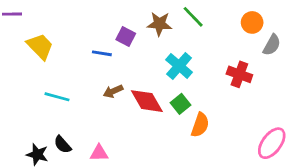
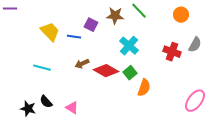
gray semicircle: (272, 45) -> (195, 45), moved
yellow trapezoid: (40, 46) -> (50, 32), moved
red diamond: (147, 101) -> (106, 71), turned -30
pink triangle: (99, 153) -> (72, 108), turned 32

